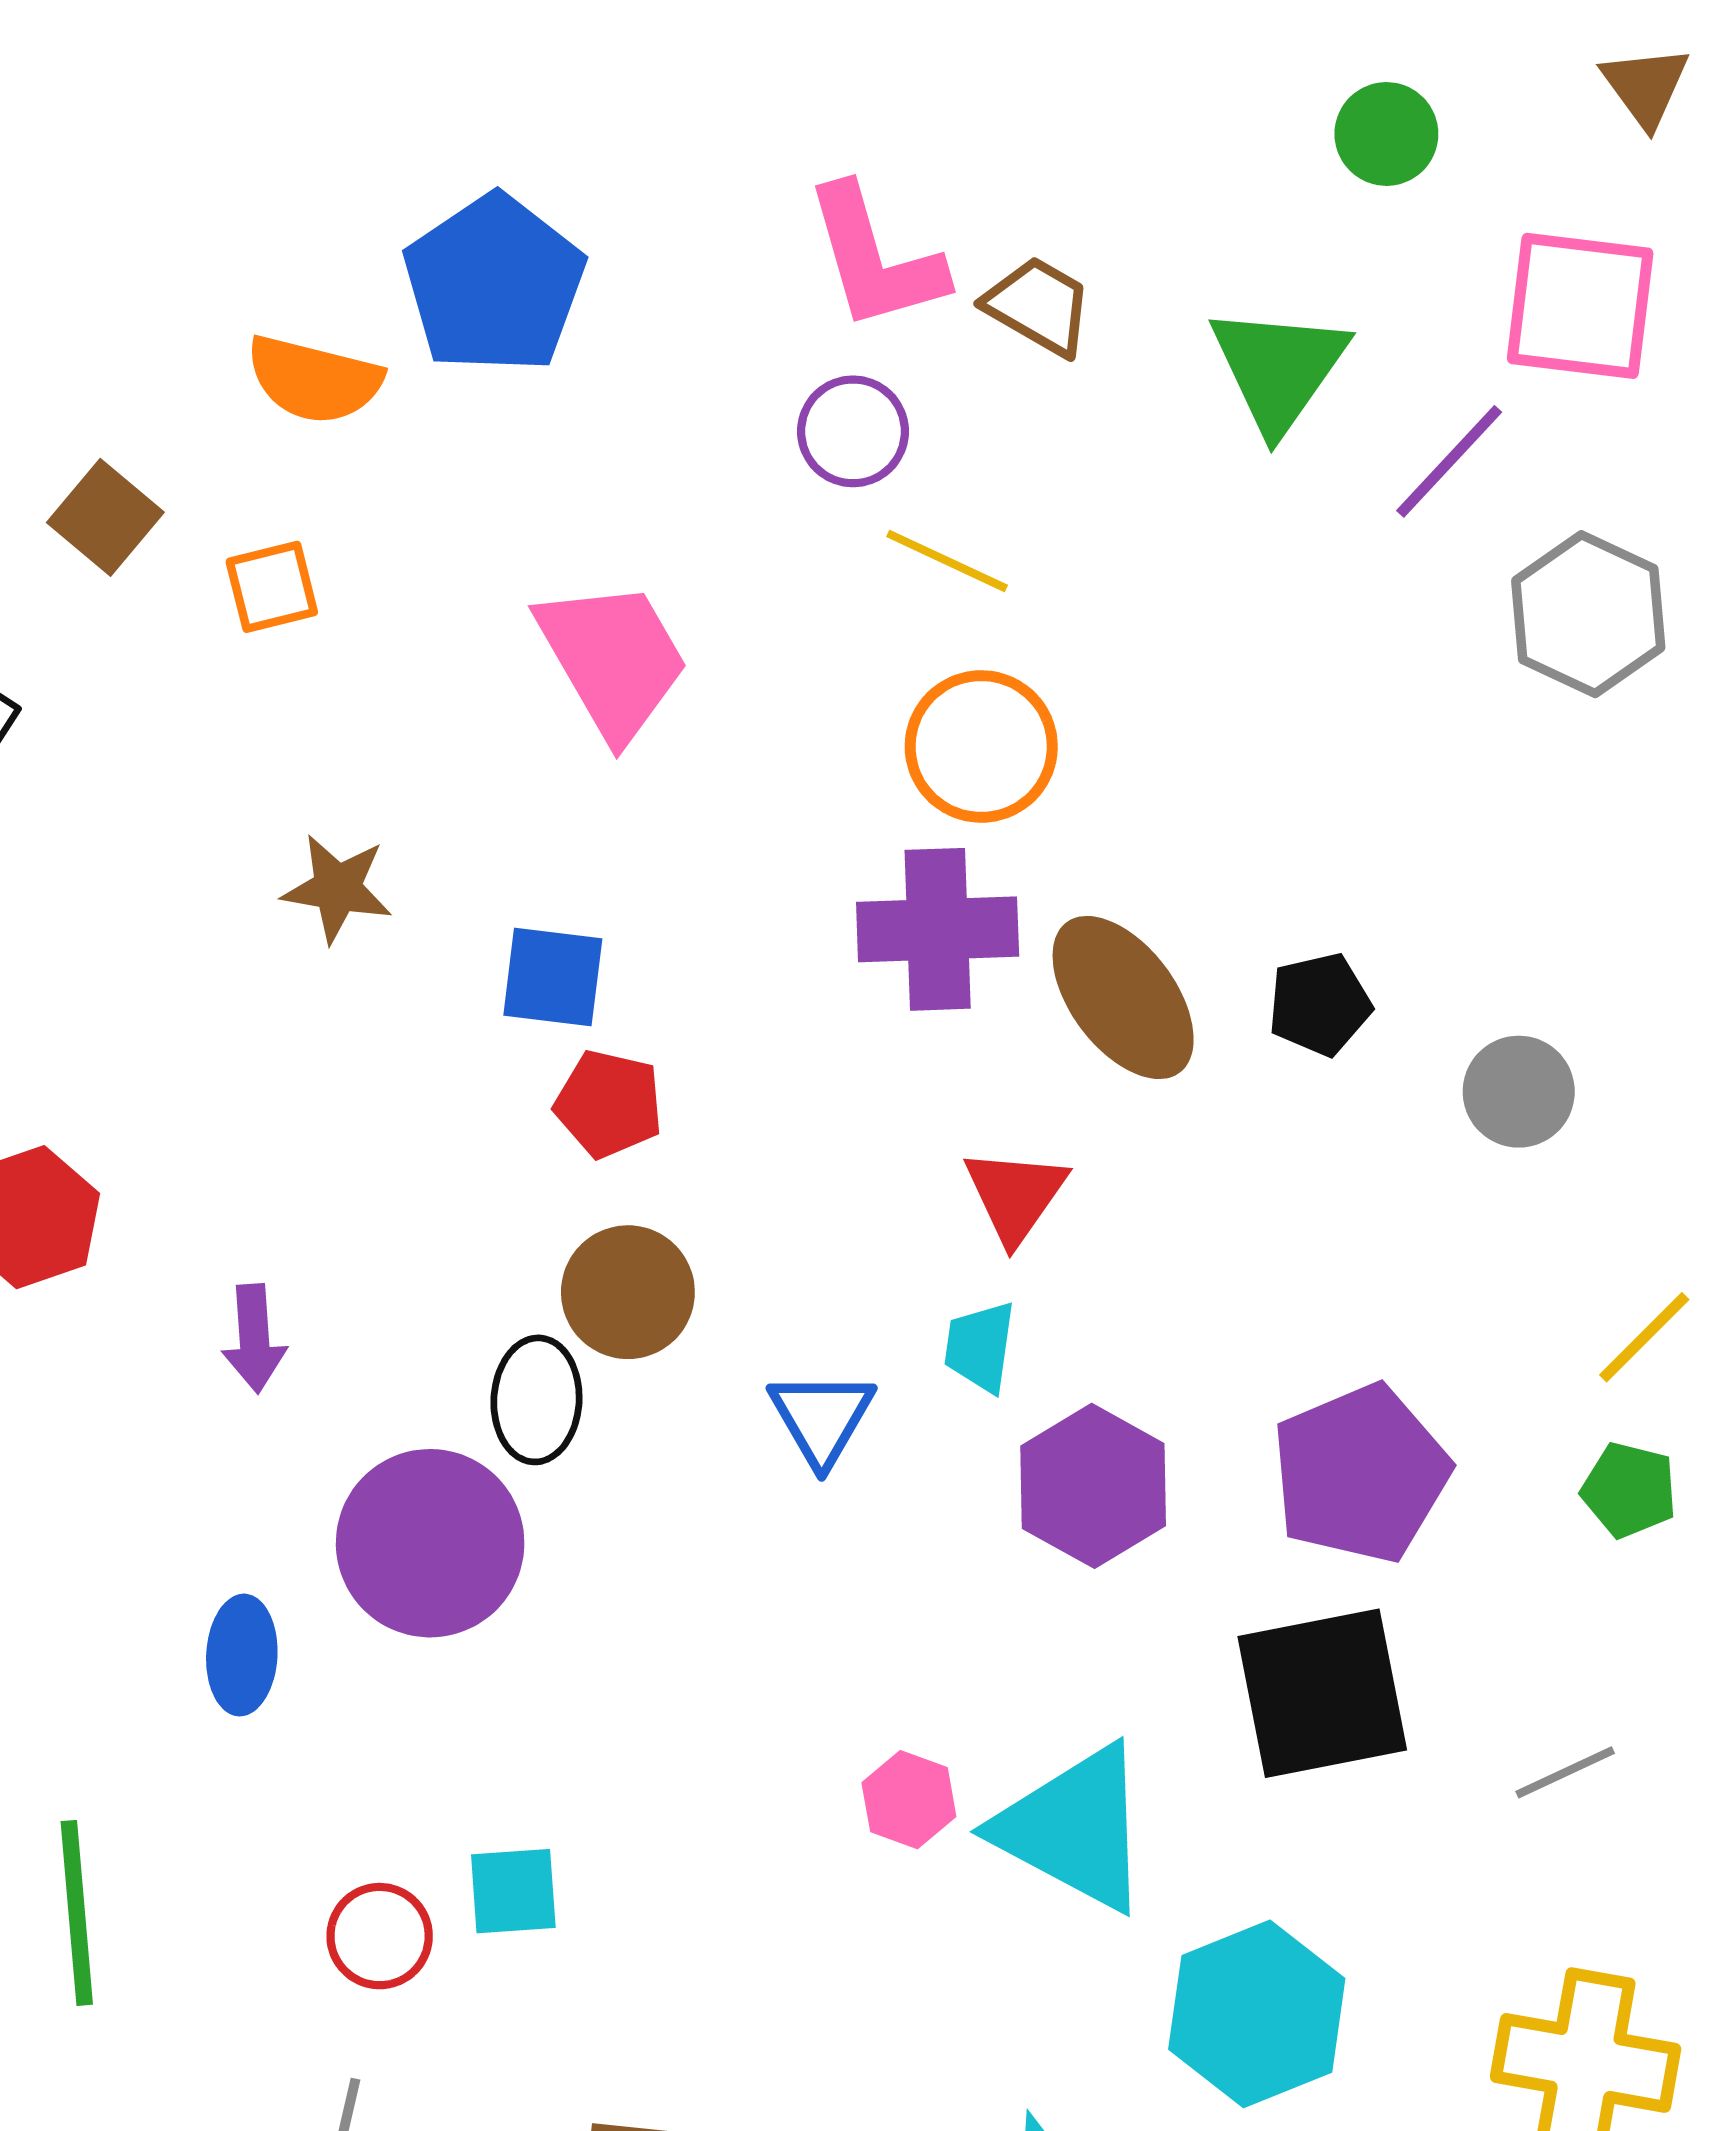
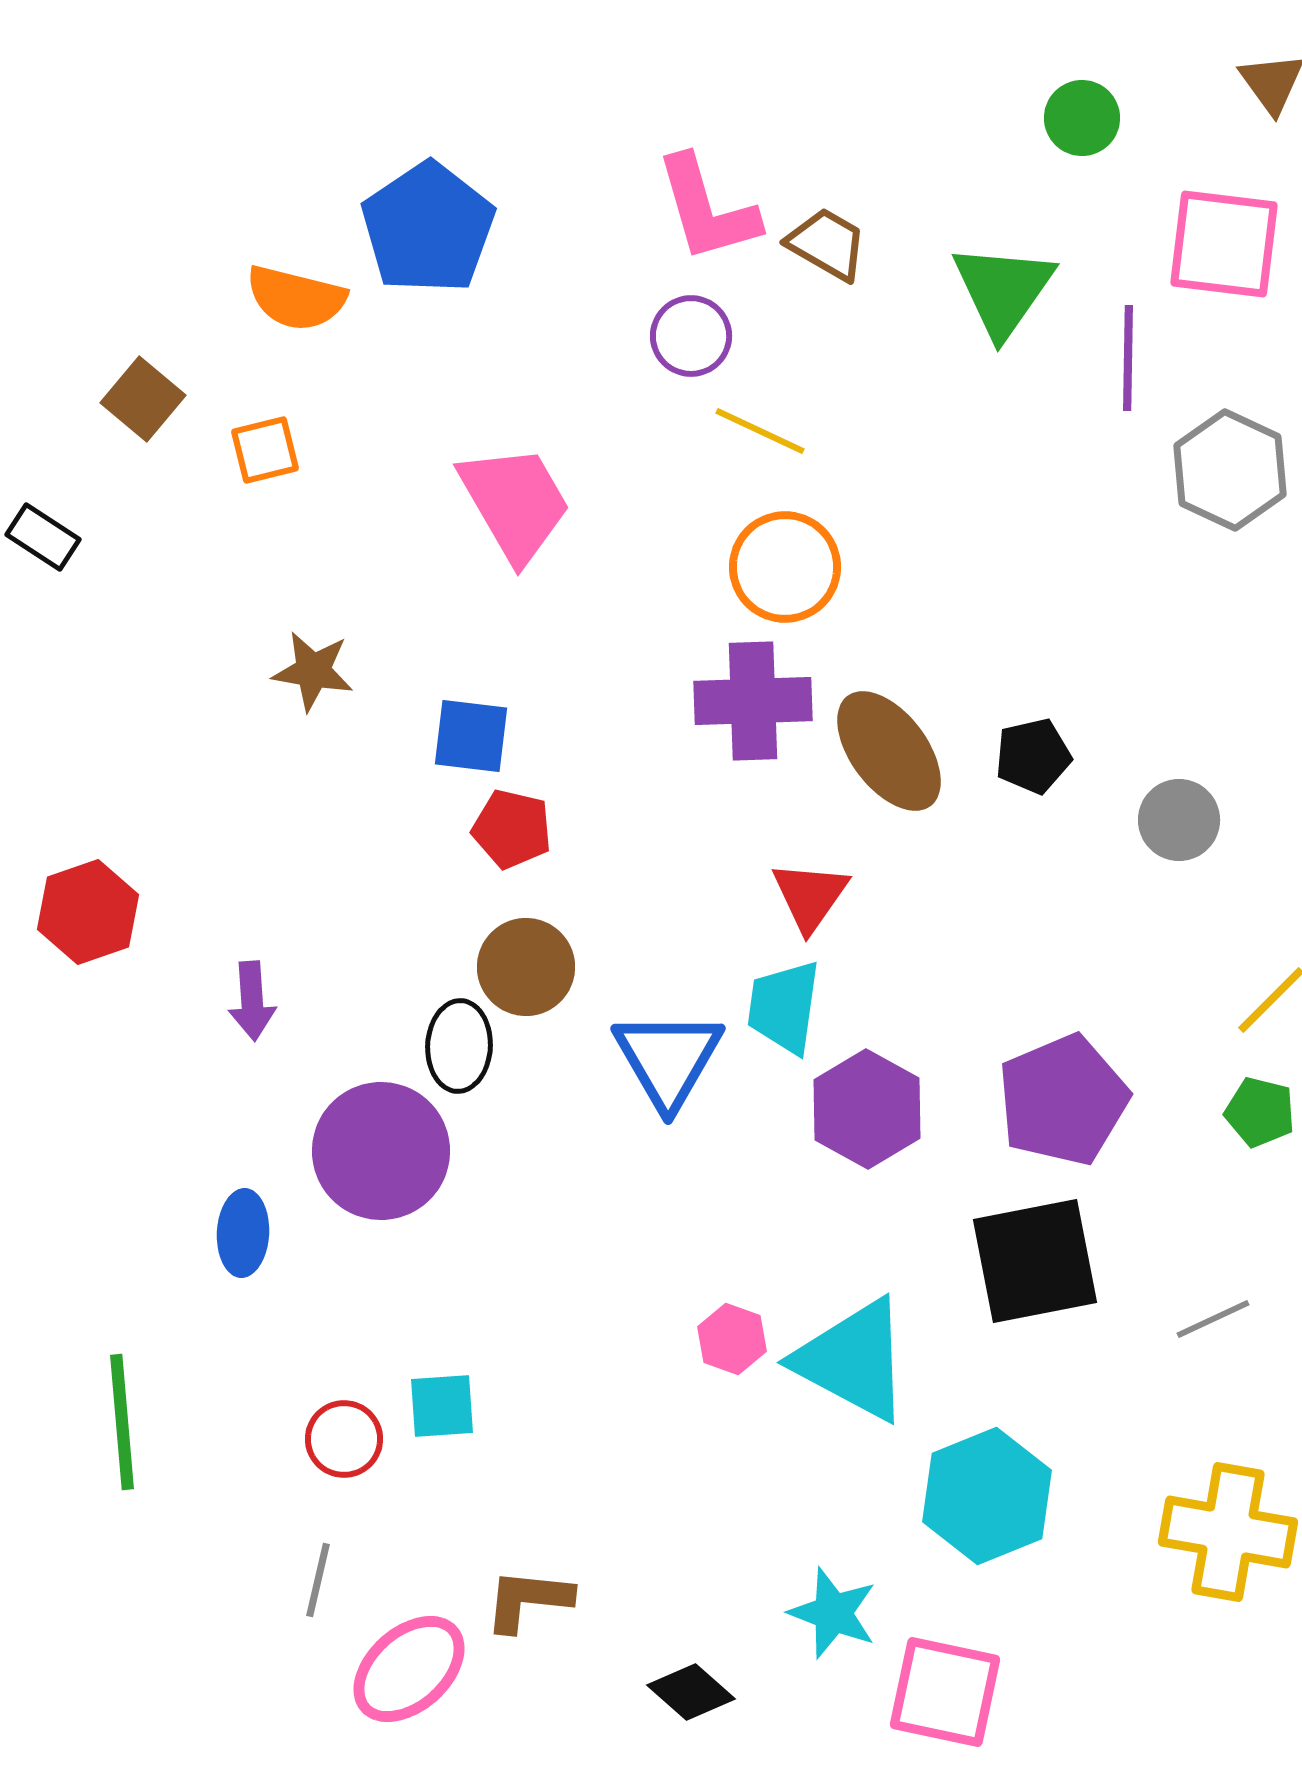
purple line: (1449, 461) -> (1128, 358), turned -42
cyan trapezoid: (980, 1347) -> (784, 1007), size x1.4
blue triangle: (822, 1418) -> (668, 1059), size x1.4

